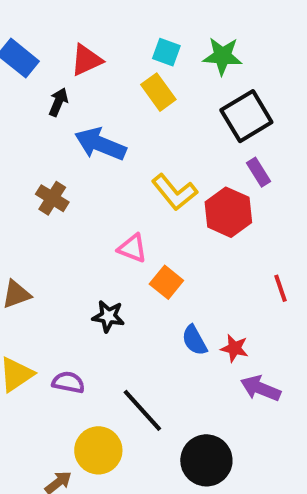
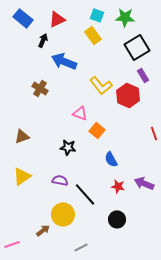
red star: (234, 348) -> (118, 186), moved
purple semicircle: (68, 382) -> (60, 180), moved
black circle: (206, 460) -> (117, 219), size x0.7

